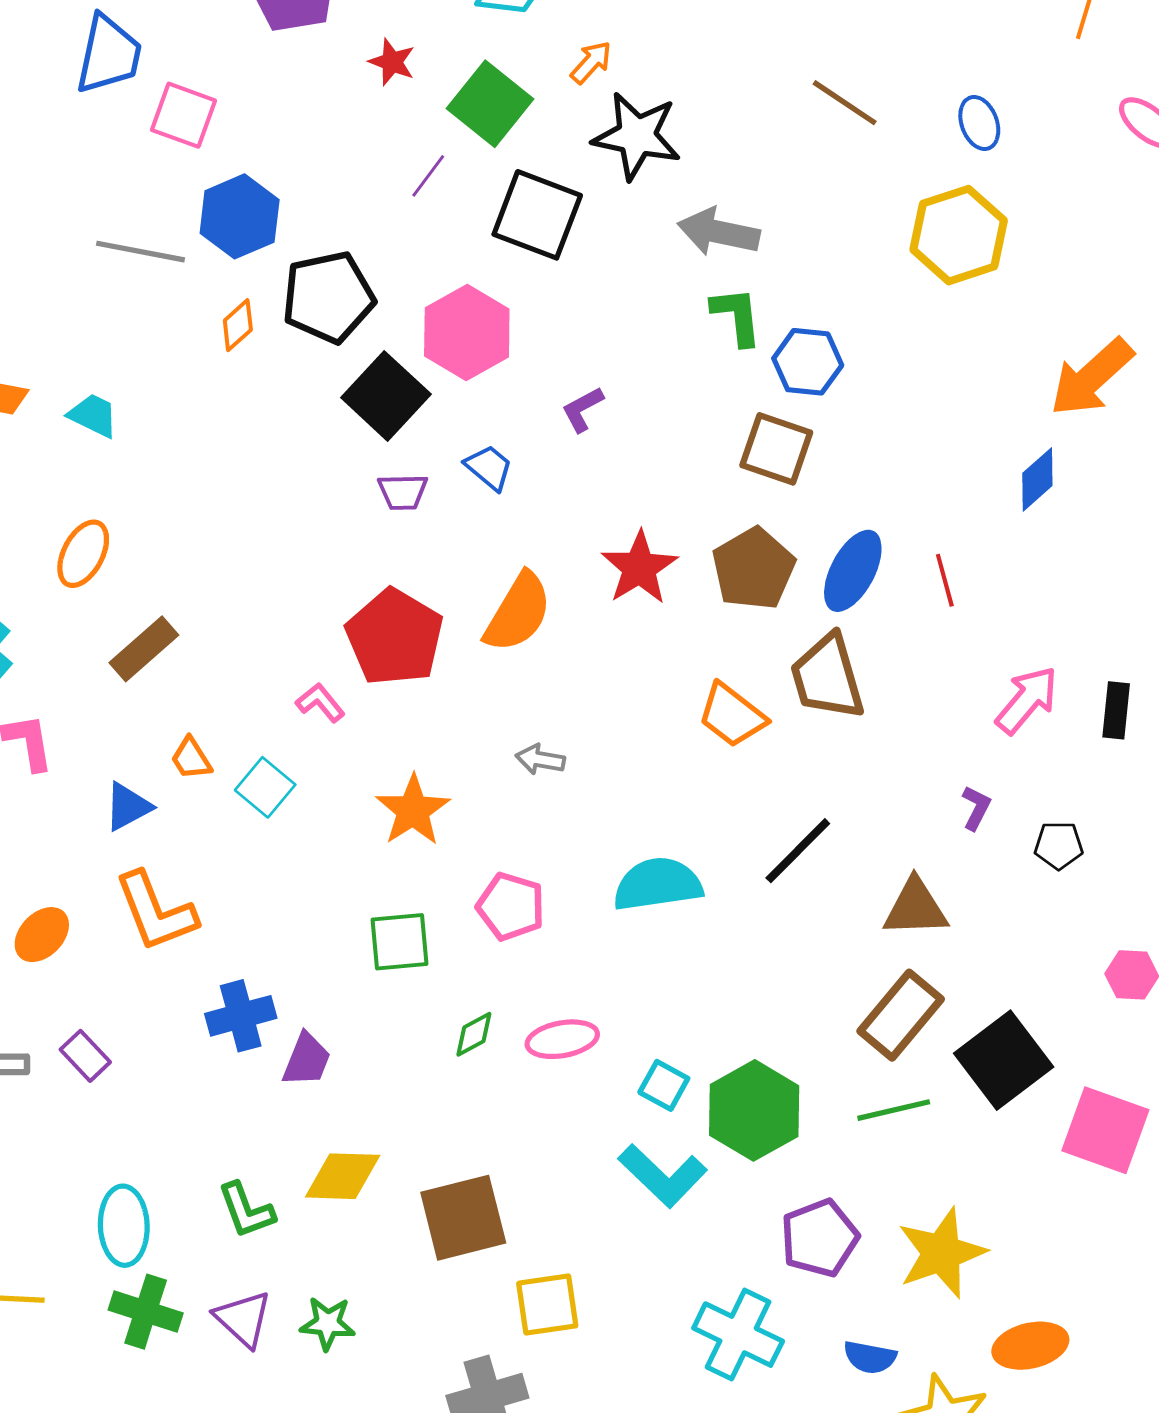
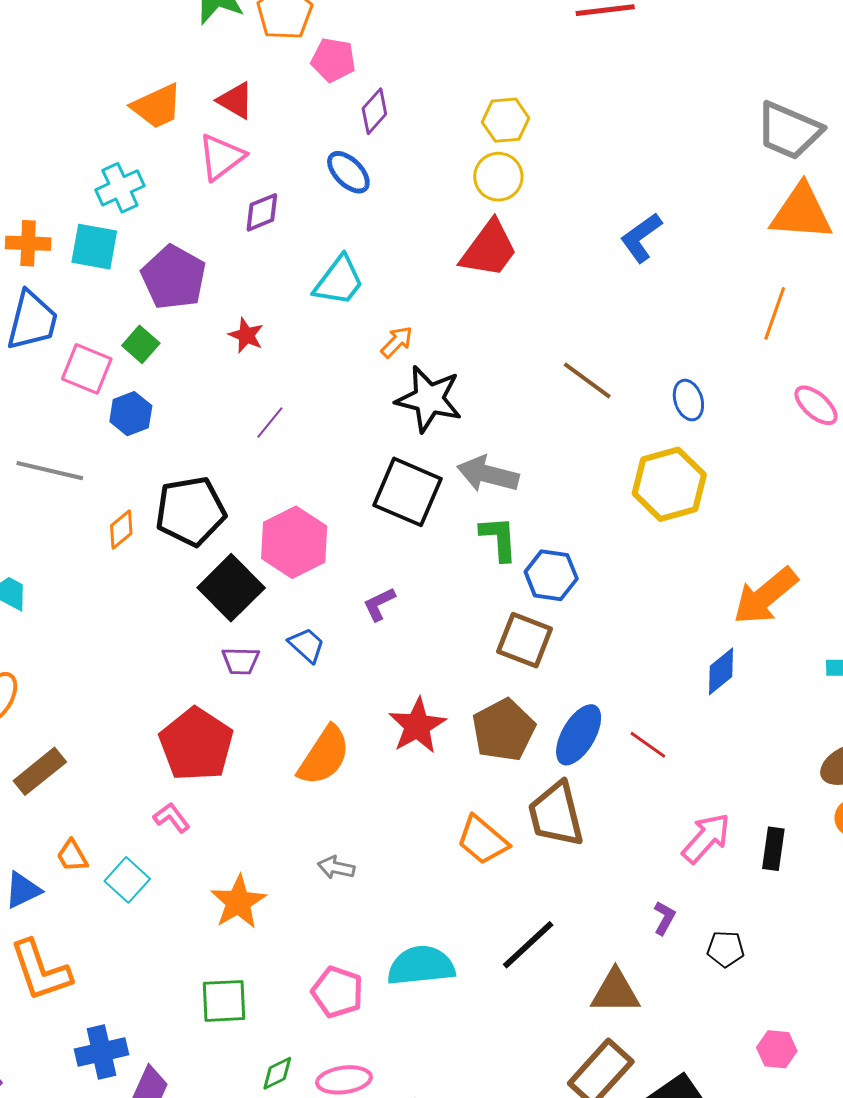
green square: (490, 104) -> (141, 344), moved, size x0.6
black square: (537, 215) -> (407, 492), moved
blue hexagon: (240, 216) -> (131, 414), moved, size x0.7
red line: (945, 580) -> (648, 745), turned -42
red pentagon: (395, 637) -> (196, 744), moved
pink pentagon: (511, 907) -> (337, 992), moved

